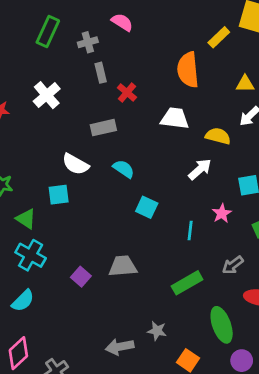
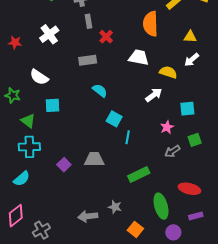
white semicircle: (75, 164) -> (39, 77), moved
cyan line: (190, 230) -> (128, 137), moved
cyan cross: (31, 255) -> (29, 147), turned -35
gray arrow: (233, 265) -> (172, 151), moved

